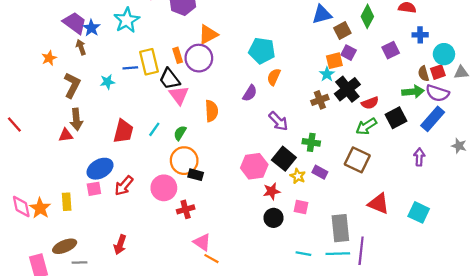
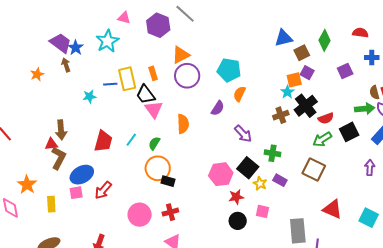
purple circle: (199, 58) -> (187, 76), moved
brown L-shape: (72, 85) -> (59, 158), moved
pink circle: (164, 188) -> (140, 215), moved
orange star: (40, 208) -> (27, 185), moved
red cross: (186, 209) -> (170, 212), moved

